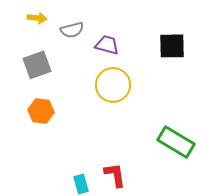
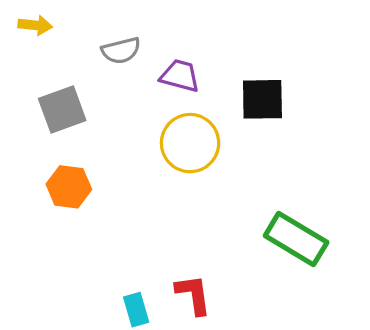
yellow arrow: (37, 18) -> (35, 25), moved
black square: (172, 46) -> (262, 99), moved

